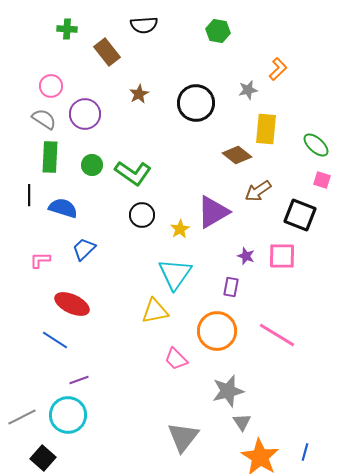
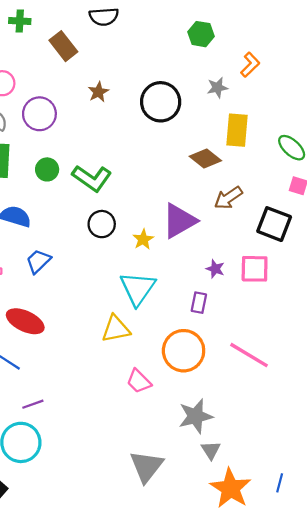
green hexagon: (218, 31) -> (201, 34), moved

